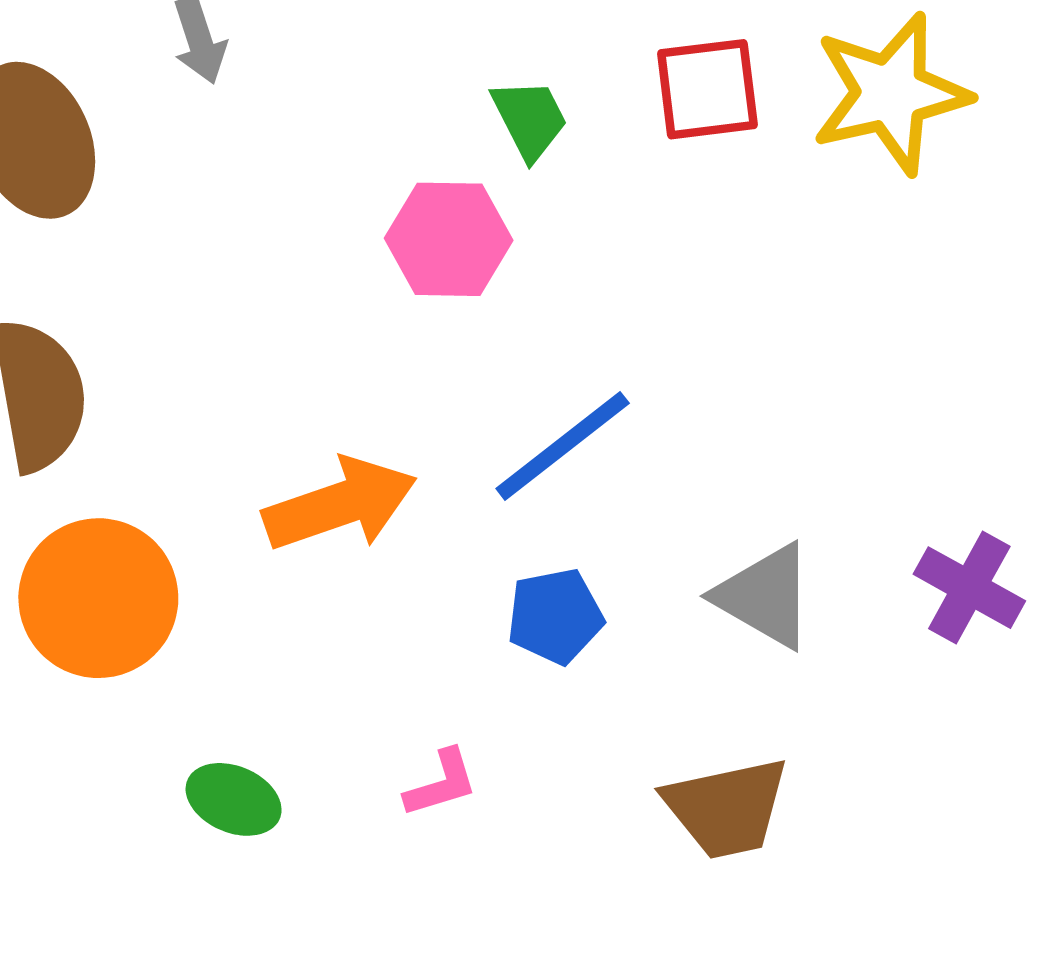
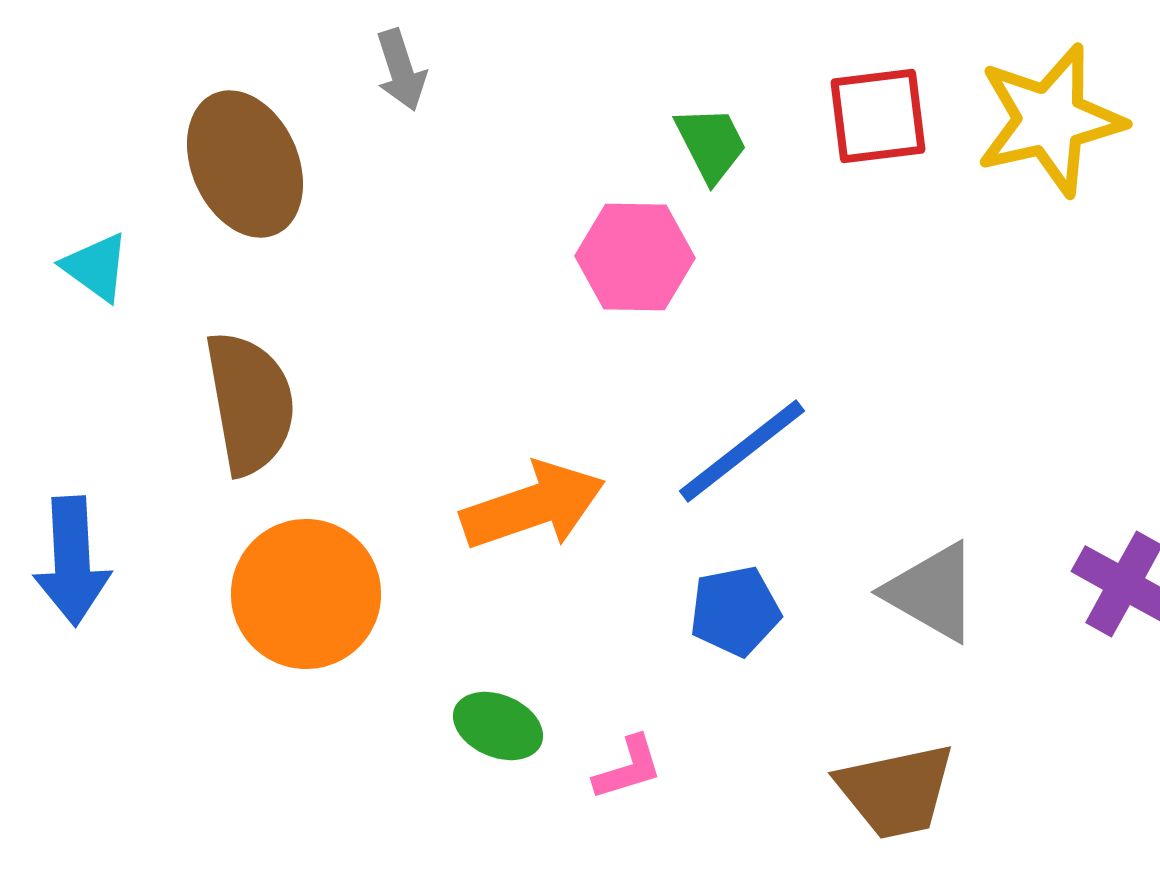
green ellipse: (234, 799) -> (498, 726), moved

